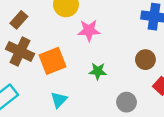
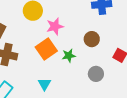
brown circle: (145, 60) -> (92, 39), moved
orange square: (52, 61) -> (46, 49), moved

